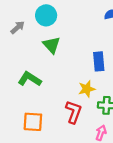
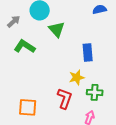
green triangle: (52, 45) -> (57, 29), moved
green L-shape: (30, 79) -> (25, 46), moved

